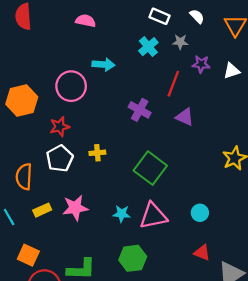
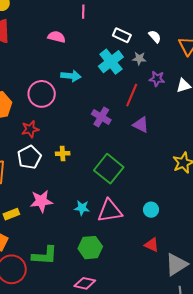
cyan cross: (148, 47) -> (111, 62), size x1.4
yellow rectangle: (42, 210) -> (11, 214), moved

